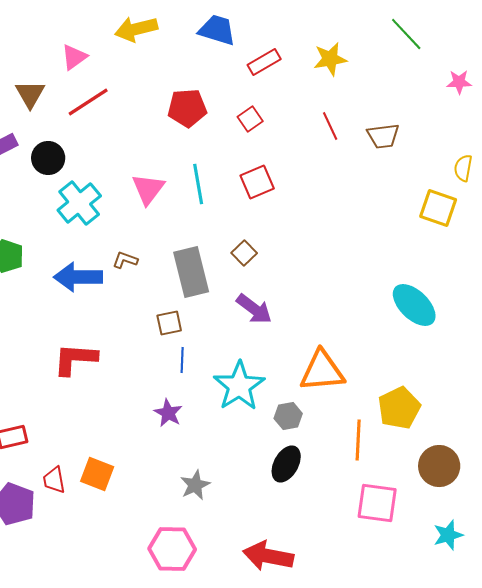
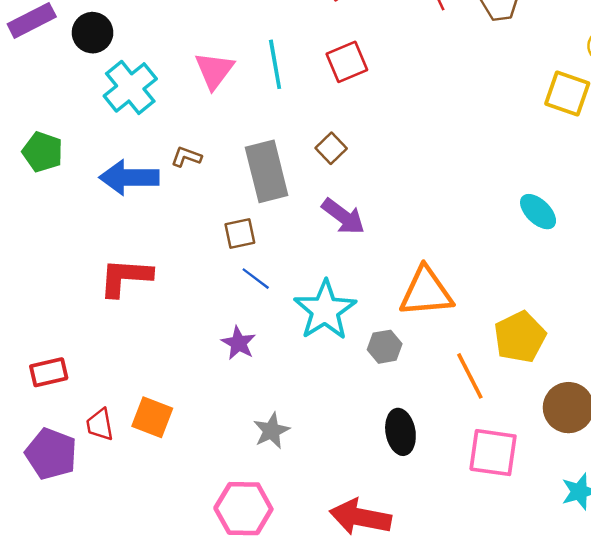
cyan ellipse: (414, 305) -> (538, 212), size x0.7
blue line: (182, 360) -> (256, 279), turned -55
orange line: (358, 440) -> (470, 376), turned -30
black ellipse: (286, 464) -> (400, 432), moved, turned -39

